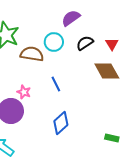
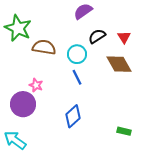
cyan circle: (54, 42) -> (77, 54), moved
blue line: (56, 84) -> (77, 77), moved

